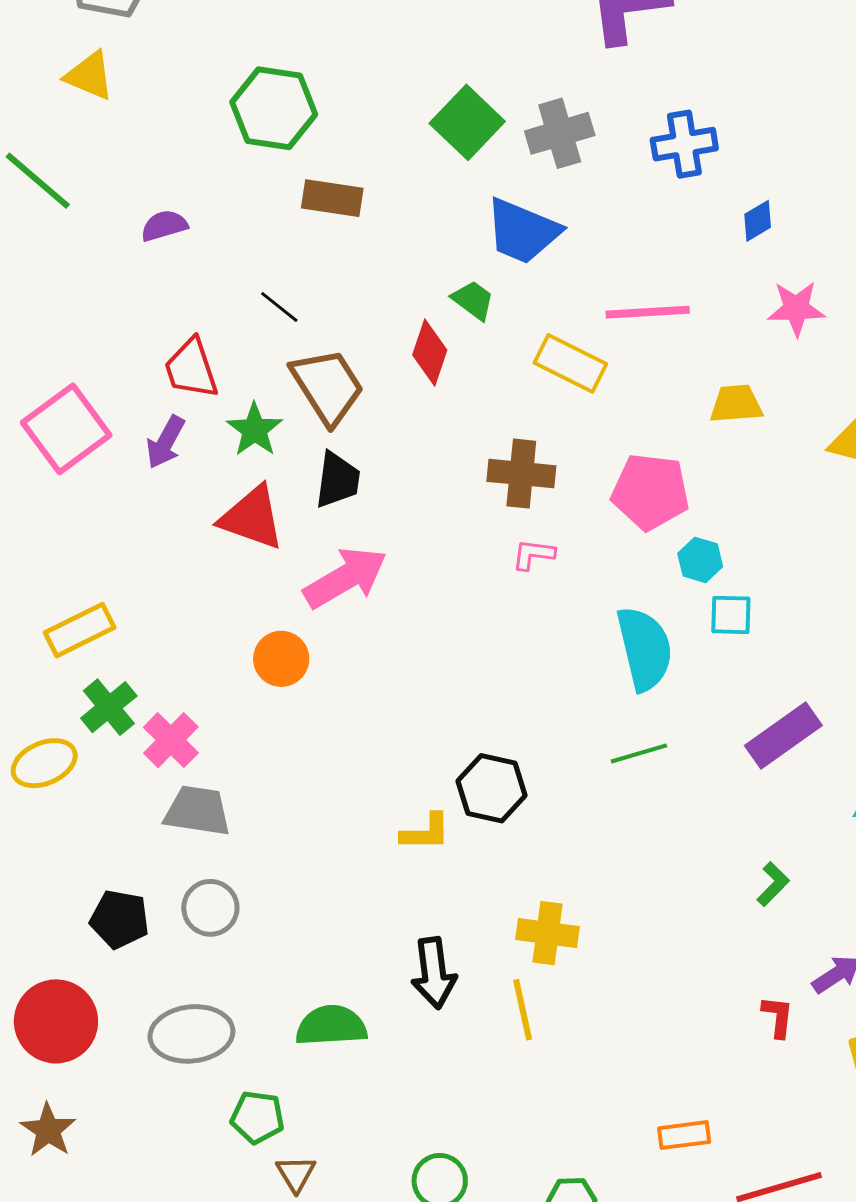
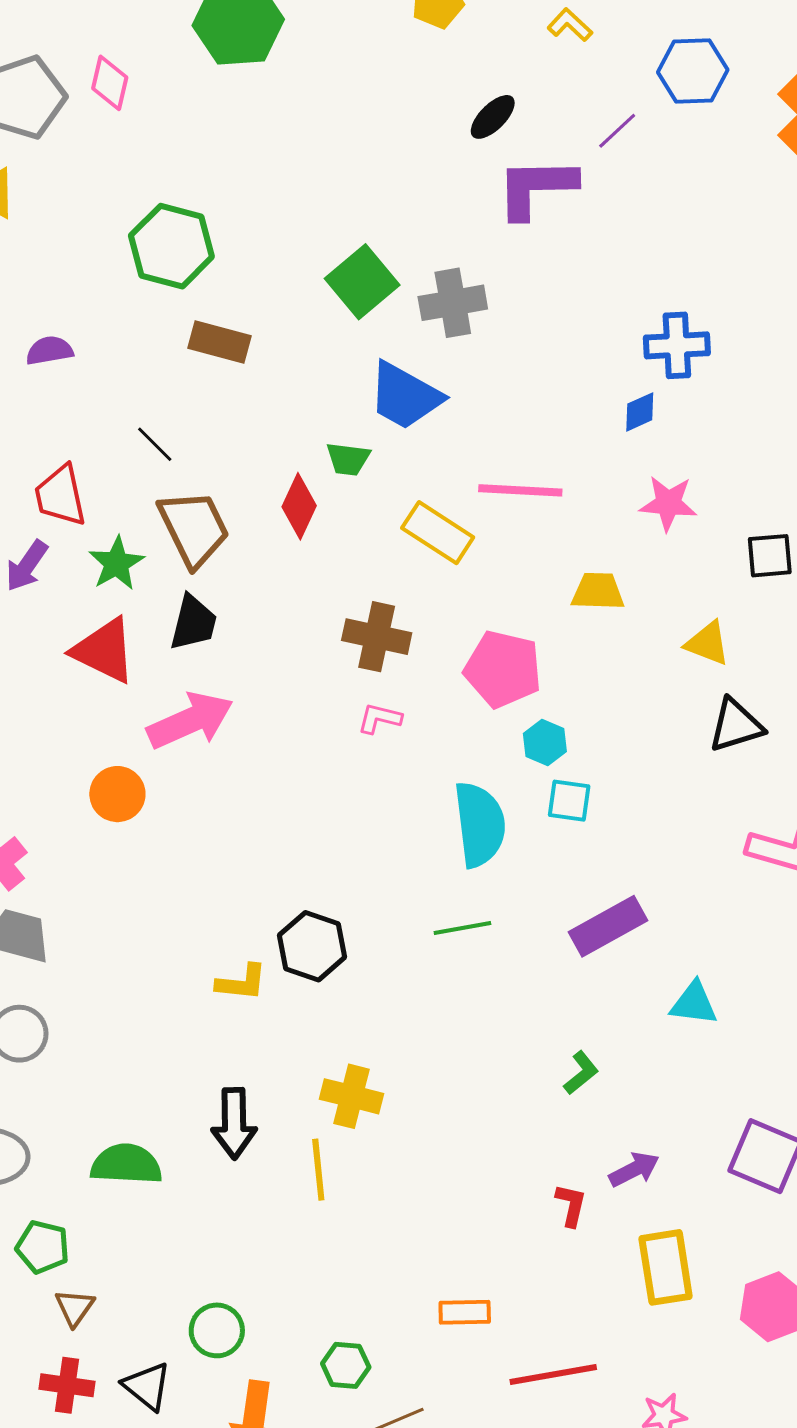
blue cross: (684, 144) -> (677, 345), moved
green trapezoid: (473, 300) -> (348, 459), turned 144

